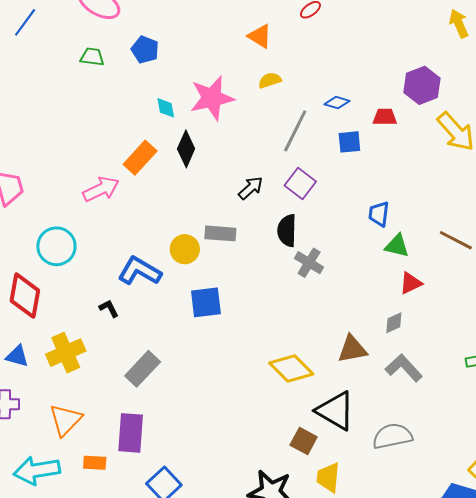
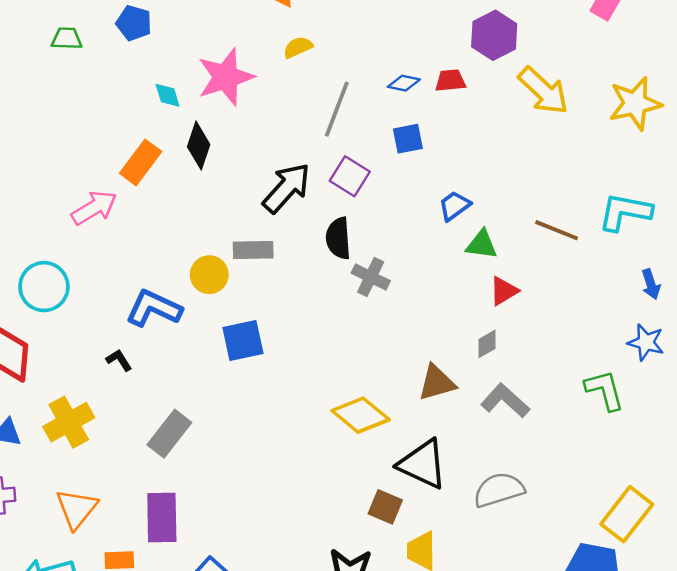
blue diamond: (337, 103) -> (404, 83), moved
blue square: (349, 142) -> (408, 139), moved
black arrow: (251, 188) -> (287, 188), size x1.6
blue trapezoid: (379, 214) -> (454, 206), turned 52

